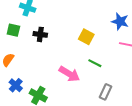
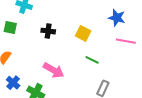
black cross: (40, 34) -> (48, 31), moved
pink arrow: (69, 74) -> (54, 70), moved

